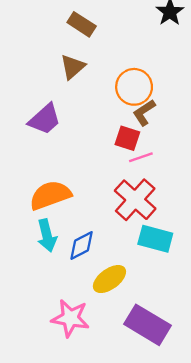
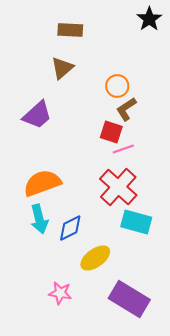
brown rectangle: (82, 24) -> (70, 30), turned -30
orange circle: (134, 87) -> (117, 86), size x0.7
pink star: (70, 318) -> (60, 293), size x0.7

